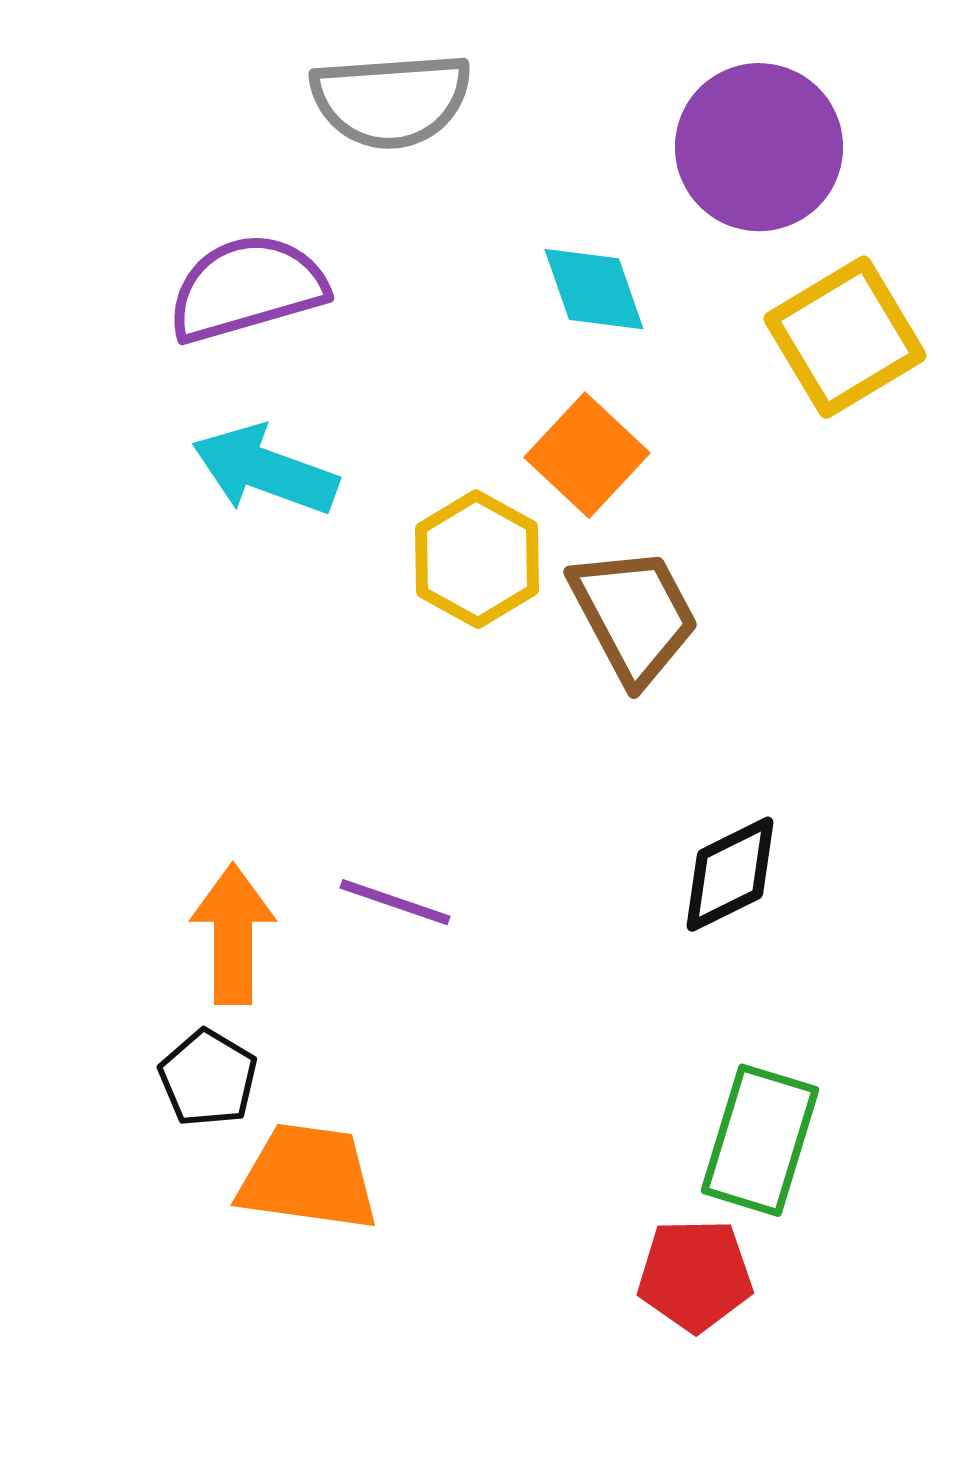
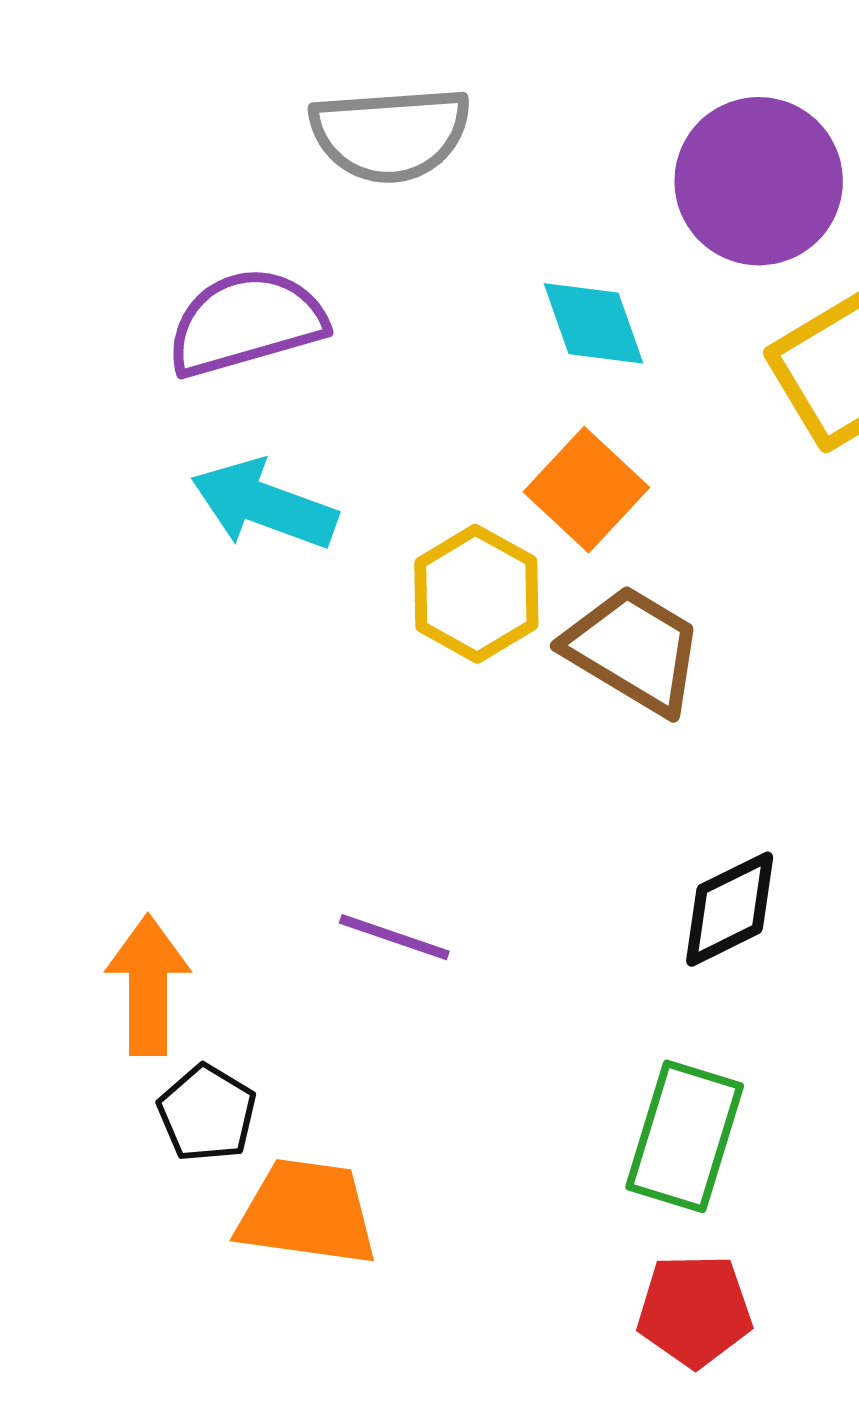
brown trapezoid: (634, 615) -> (634, 650), turned -31
orange arrow: (233, 934) -> (148, 985), moved
green rectangle: (760, 1140) -> (685, 1136), moved

